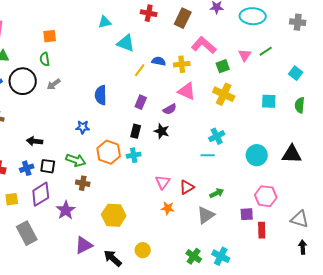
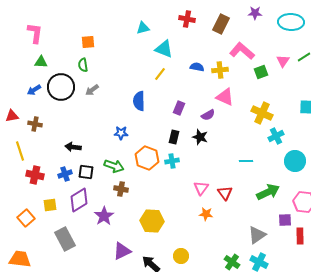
yellow line: (140, 70) -> (160, 74), moved
yellow cross: (224, 94) -> (262, 113), moved
cyan cross: (217, 136) -> (276, 136), moved
red triangle: (187, 187) -> (225, 193), turned -35
green arrow: (217, 193) -> (268, 192), moved, size x1.6
gray triangle: (206, 215) -> (257, 235), moved

